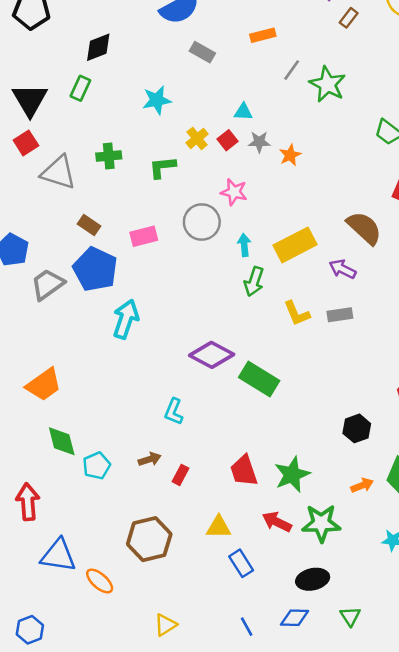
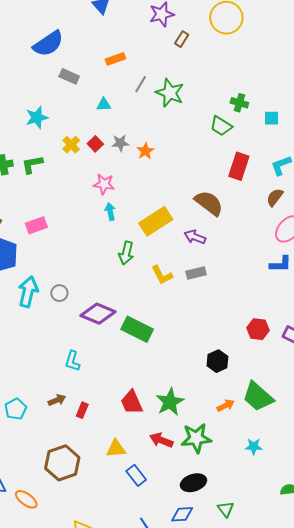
cyan triangle: (243, 112) -> (104, 105), moved
green L-shape: (162, 167) -> (32, 164), moved
gray circle: (202, 222) -> (59, 293), moved, size x0.6
cyan arrow: (244, 245) -> (110, 212), moved

